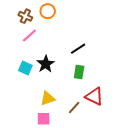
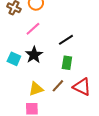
pink line: (29, 35) -> (33, 29), moved
brown line: (74, 108) -> (58, 86), moved

